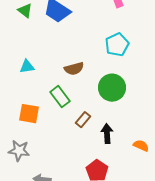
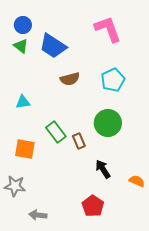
brown semicircle: (74, 69) -> (70, 79), moved
brown rectangle: (83, 120) -> (79, 141), moved, turned -63
black arrow: (107, 134) -> (103, 169), turned -30

